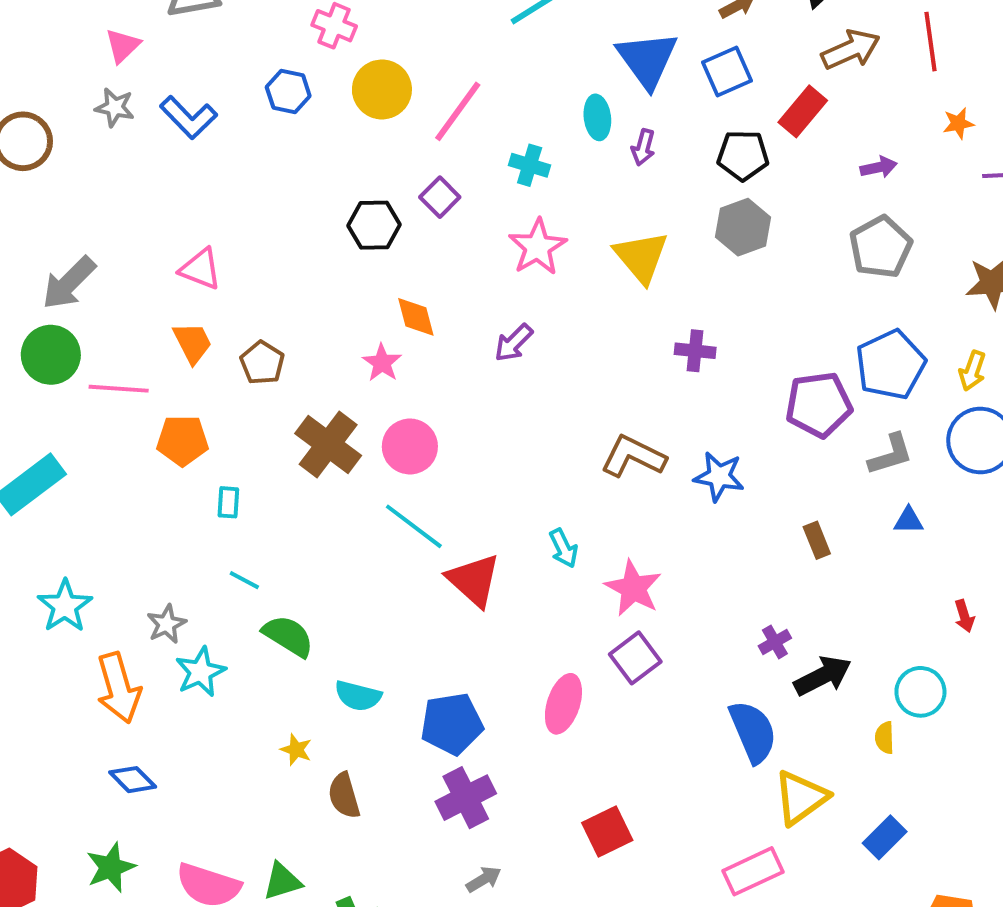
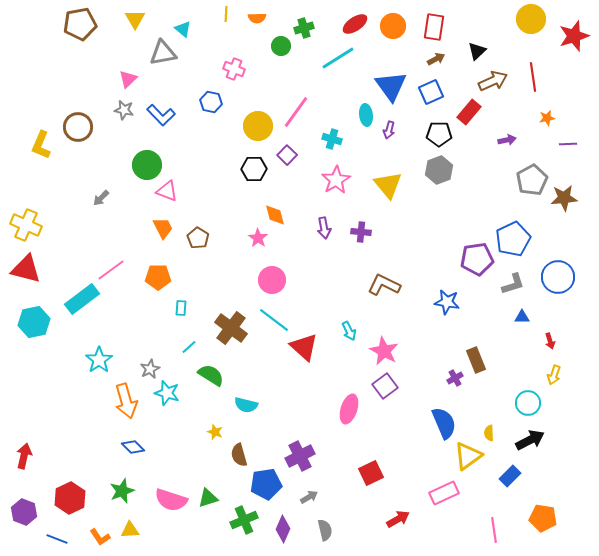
yellow circle: (382, 89) -> (258, 126), moved
gray pentagon: (881, 247) -> (532, 180), moved
gray arrow: (69, 283) -> (101, 198), size x0.6
purple arrow: (514, 343) -> (324, 228), turned -55
purple cross: (695, 351) -> (361, 232), moved
green circle: (51, 355) -> (147, 165), moved
yellow arrow: (972, 371) -> (554, 375), moved
pink line: (119, 389) -> (111, 270), moved, turned -40
brown cross: (328, 445) -> (231, 328), moved
blue star: (719, 476) -> (447, 302), moved
brown rectangle: (817, 540) -> (476, 360), moved, size x1.4
cyan line: (244, 580) -> (189, 347), turned -70
red arrow: (964, 616) -> (550, 341), moved
cyan star: (200, 672) -> (167, 393), turned -30
black arrow: (823, 676) -> (530, 440), moved
blue pentagon: (452, 724) -> (266, 484), moved
yellow semicircle: (885, 738) -> (489, 433), moved

